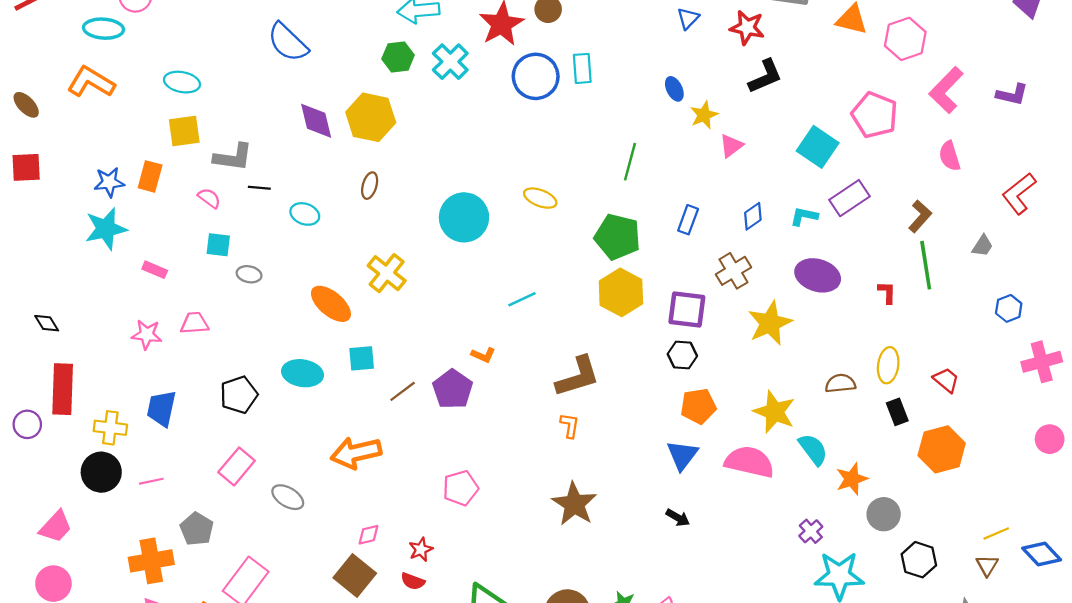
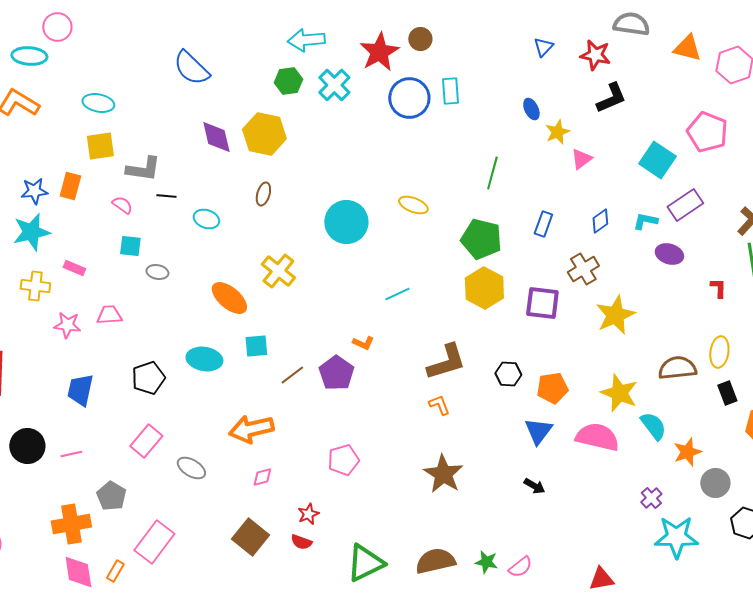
purple ellipse: (818, 275) -> (669, 254), moved, size x0.7
black hexagon: (682, 355) -> (508, 374), moved
brown semicircle: (840, 383) -> (677, 368), size x1.4
orange L-shape: (570, 426) -> (439, 405), turned -30
yellow cross: (110, 428) -> (35, 286), moved
pink diamond: (368, 535) -> (262, 477), moved

